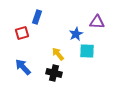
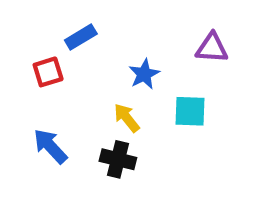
blue rectangle: (37, 17) -> (81, 37), turned 40
blue star: (76, 34) -> (144, 74), moved

